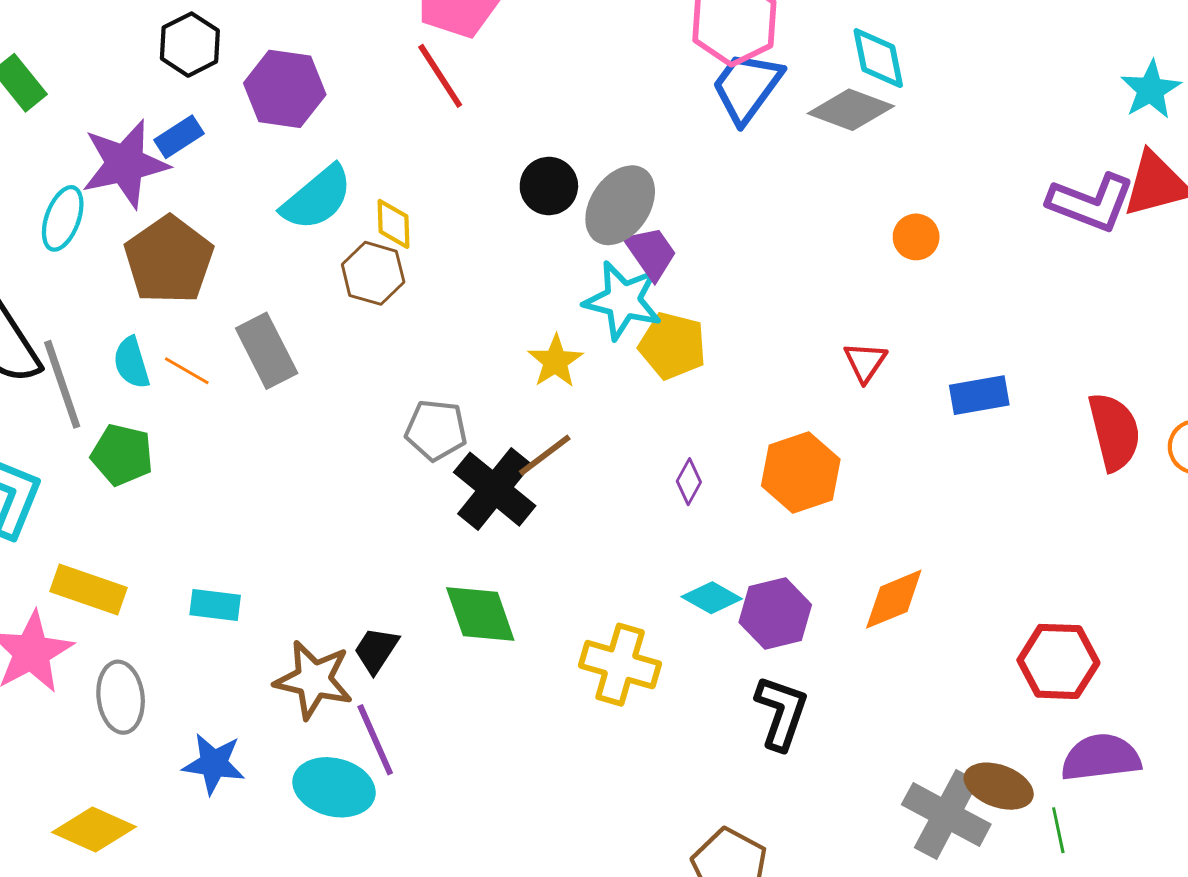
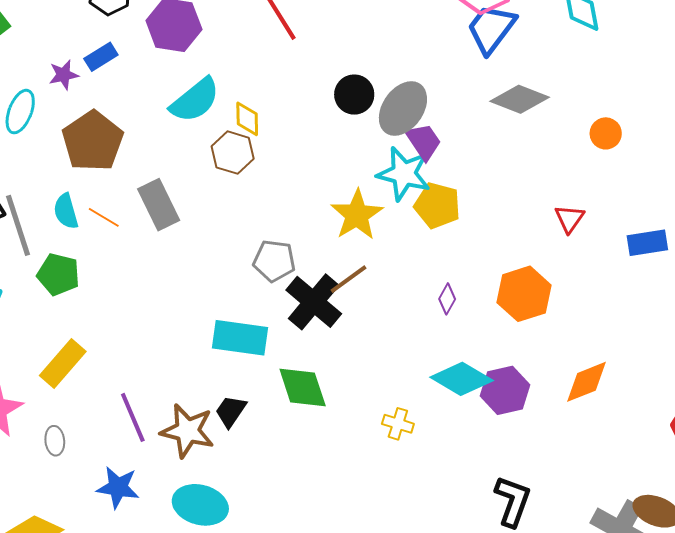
gray diamond: (851, 110) -> (520, 99), moved
purple star: (125, 164) -> (64, 75), size x0.5
yellow star: (555, 361) -> (357, 215), size x1.4
yellow rectangle: (88, 590) -> (63, 363), moved, turned -69
cyan diamond: (712, 598) -> (462, 379), size x1.5
cyan rectangle: (215, 605) -> (240, 338), moved, size x1.6
yellow cross: (620, 665) -> (398, 424), size x0.6
gray ellipse: (121, 697) -> (55, 441), size x0.6
black L-shape: (781, 713) -> (513, 501), moved
purple line: (375, 740) -> (133, 417), moved

